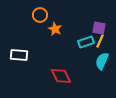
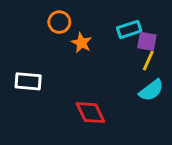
cyan rectangle: (86, 42) -> (129, 29), moved
cyan semicircle: (102, 61) -> (151, 90), turned -150

